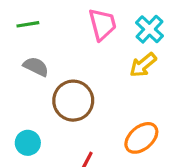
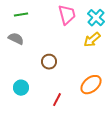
gray semicircle: (36, 67) -> (16, 39), moved
brown circle: (73, 101) -> (49, 62), size x0.6

